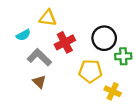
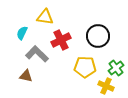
cyan semicircle: (23, 35) -> (22, 33), turned 144
green cross: (123, 56) -> (116, 68), moved, turned -35
brown triangle: (39, 82) -> (26, 76), moved, turned -32

